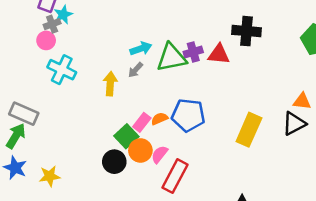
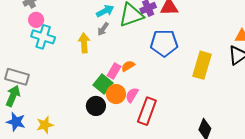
pink circle: (46, 40) -> (36, 20), moved
blue pentagon: (188, 115) -> (164, 43), moved

